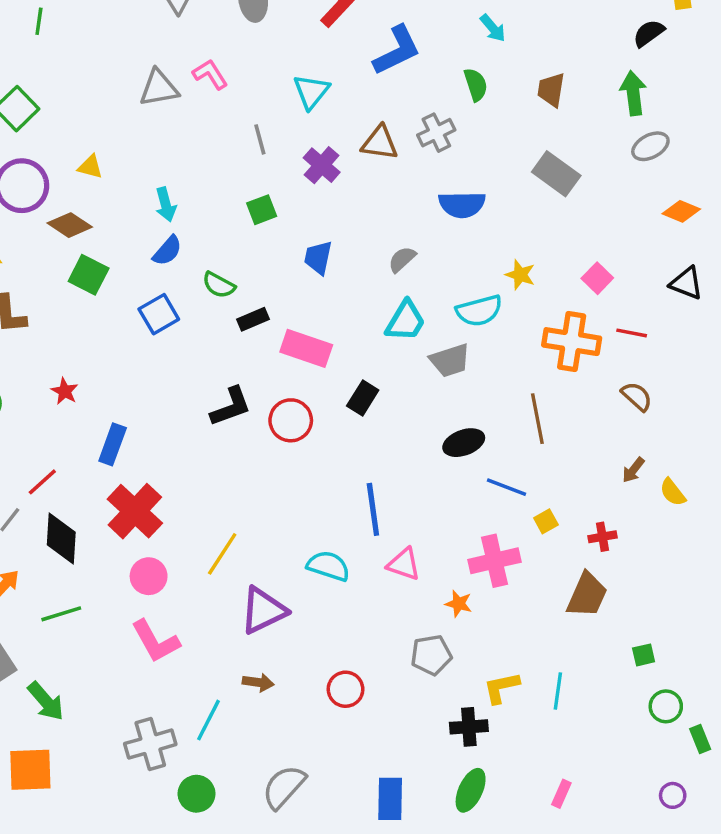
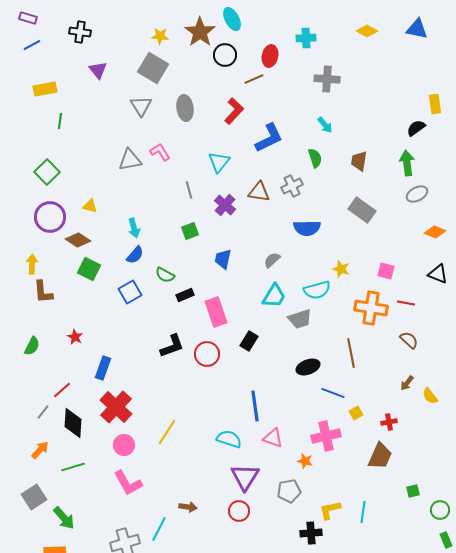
pink square: (597, 278) -> (386, 271), turned -30
pink rectangle: (306, 348) -> (216, 312), turned 52
purple triangle: (263, 610) -> (245, 477), moved, turned -32
green circle: (666, 706) -> (440, 510), moved

